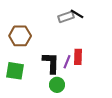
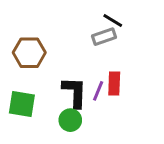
gray rectangle: (66, 17) -> (104, 37), moved
green circle: (57, 85) -> (70, 120), moved

